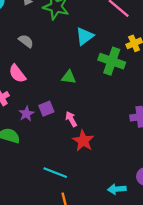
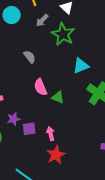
pink semicircle: (17, 74) -> (40, 87), moved
purple square: (46, 109) -> (29, 129), moved

